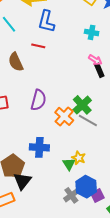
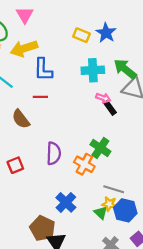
cyan cross: (92, 32) -> (93, 70), size x1.5
gray line: (88, 120) -> (114, 189), moved
blue cross: (39, 147) -> (66, 202), turned -36
blue hexagon: (86, 187) -> (125, 210), moved

